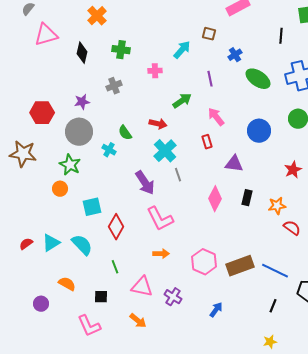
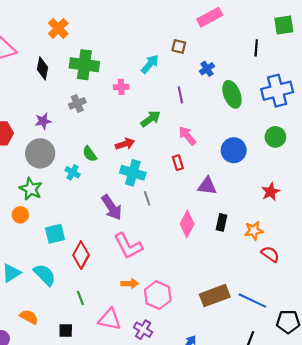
green cross: (121, 50) -> (84, 65), size x1.5
green ellipse: (258, 79) -> (232, 94), turned 35
red arrow: (158, 124) -> (125, 144), turned -30
cyan cross: (165, 151) -> (133, 173), turned -30
pink hexagon: (204, 262) -> (158, 295), moved

